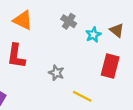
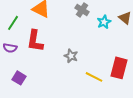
red rectangle: (110, 66) -> (119, 68), moved

